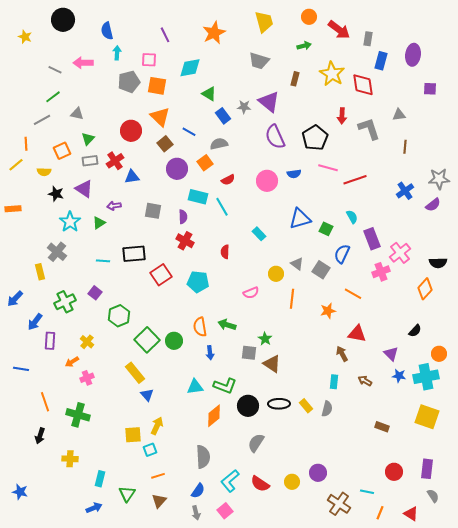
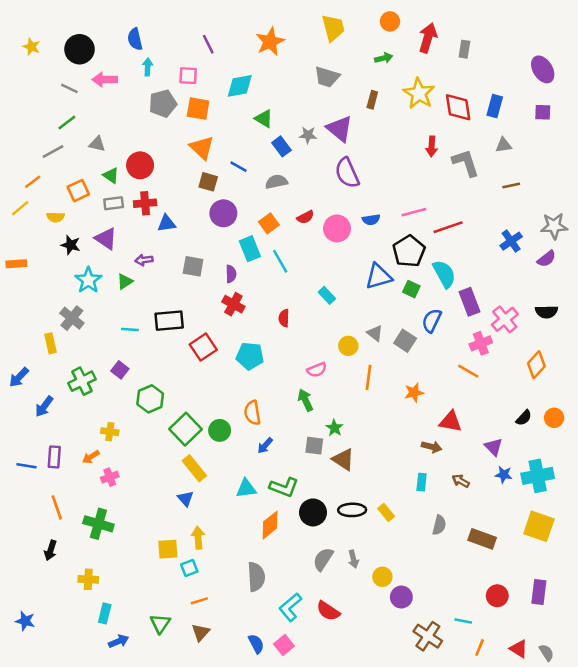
black circle: (63, 20) -> (79, 49), moved
red arrow: (339, 30) -> (428, 38), turned -110
purple ellipse: (413, 55) -> (543, 69), moved, turned -40
blue rectangle: (381, 61) -> (495, 106), moved
red circle: (131, 131) -> (140, 165), moved
black pentagon: (315, 138) -> (409, 251), moved
green triangle: (88, 139) -> (111, 175), turned -40
orange line: (26, 144) -> (33, 182), turned 56
brown square: (165, 144) -> (208, 182), turned -35
brown line: (405, 147) -> (511, 186), turned 72
red cross: (115, 161) -> (145, 203), turned 30
orange square: (205, 163) -> (269, 223), moved
pink line: (328, 168) -> (414, 212), turned -30
red semicircle: (228, 180) -> (305, 217), moved
cyan rectangle: (198, 197) -> (250, 249), turned 54
cyan semicircle: (352, 217) -> (444, 274), size x1.6
black semicircle: (438, 263) -> (546, 312), moved
orange line: (353, 294) -> (468, 371), moved
green arrow: (227, 325) -> (305, 400), moved, turned 48
purple rectangle: (50, 341) -> (54, 457), moved
yellow cross: (87, 342) -> (110, 432), turned -32
blue arrow: (210, 353) -> (265, 446), turned 48
brown arrow: (342, 354) -> (432, 447), turned 133
orange circle: (439, 354) -> (554, 418), moved
yellow rectangle: (135, 373) -> (194, 468), moved
gray semicircle: (327, 409) -> (439, 525), moved
yellow arrow: (157, 426) -> (198, 538), turned -30
brown rectangle: (382, 427) -> (482, 539), size x1.5
cyan rectangle: (100, 479) -> (105, 613), moved
yellow circle: (292, 482) -> (382, 577), moved
blue semicircle: (198, 491) -> (256, 644), moved, turned -63
gray semicircle: (433, 496) -> (546, 653), moved
gray arrow: (196, 513) -> (353, 559), moved

